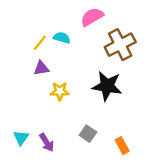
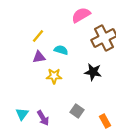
cyan semicircle: (62, 38) -> (61, 50), moved
black star: (107, 86) -> (93, 72), size x0.7

